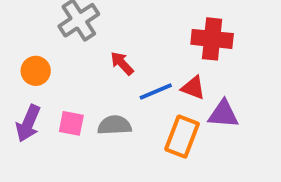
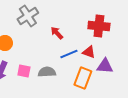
red arrow: (122, 63) -> (57, 33), moved

